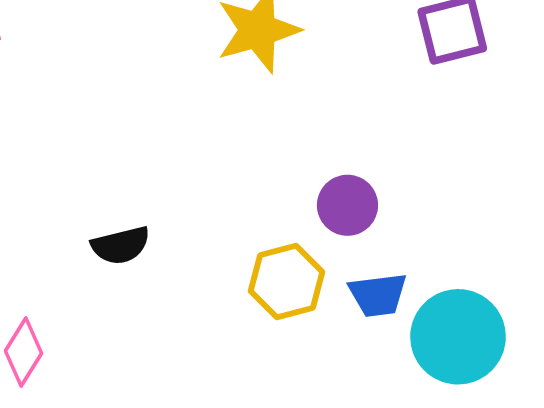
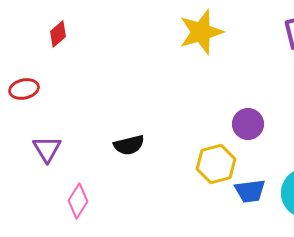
blue trapezoid: (378, 295) -> (250, 191), moved

